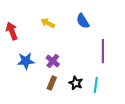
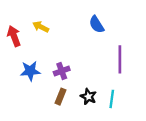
yellow arrow: (48, 23) -> (41, 27), moved
purple cross: (53, 61) -> (62, 71), turned 32

